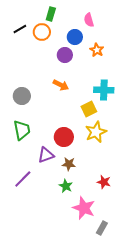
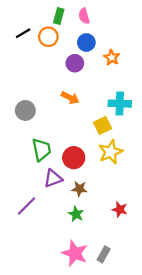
pink semicircle: (89, 20) -> (84, 16), moved
green trapezoid: (22, 130) -> (41, 150), moved
pink star: (84, 208) -> (75, 253), moved
gray rectangle: (102, 228) -> (104, 254), moved

